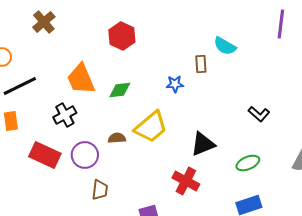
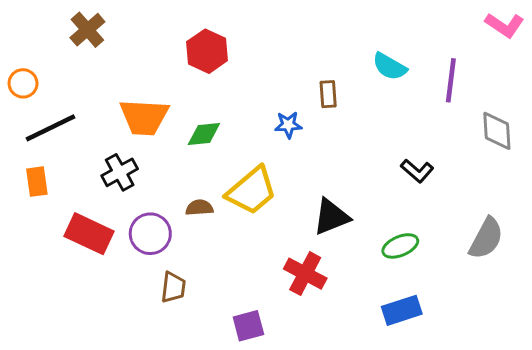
purple line: (281, 24) -> (451, 80), moved
cyan semicircle: (225, 46) -> (390, 67), moved
orange trapezoid: (81, 79) -> (144, 117), turned -64

